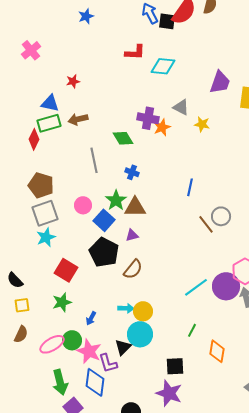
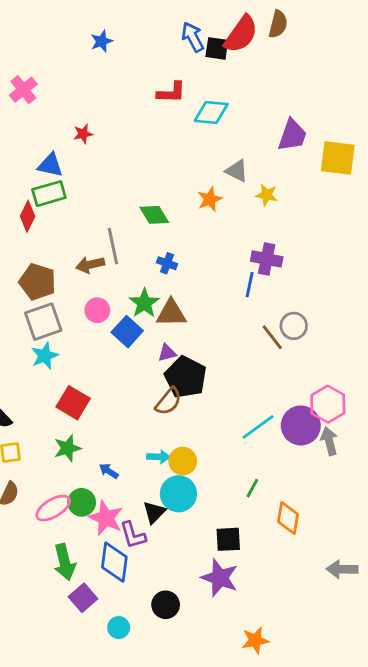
purple cross: (148, 118) -> (267, 259), moved
brown arrow: (78, 119) -> (90, 265), moved
black pentagon: (104, 252) -> (186, 377), moved
blue arrow: (91, 318) -> (109, 471), turned 96

